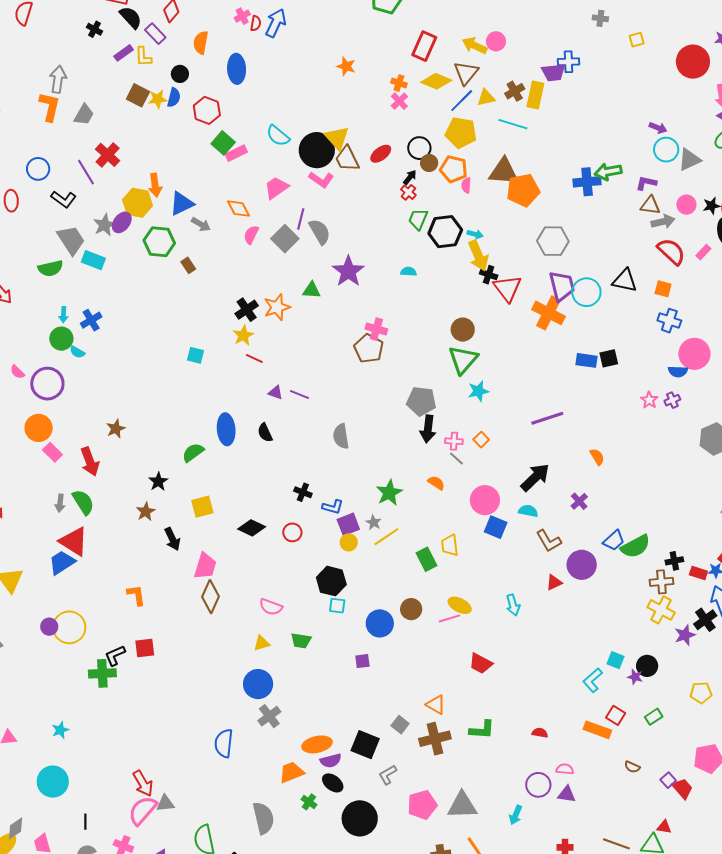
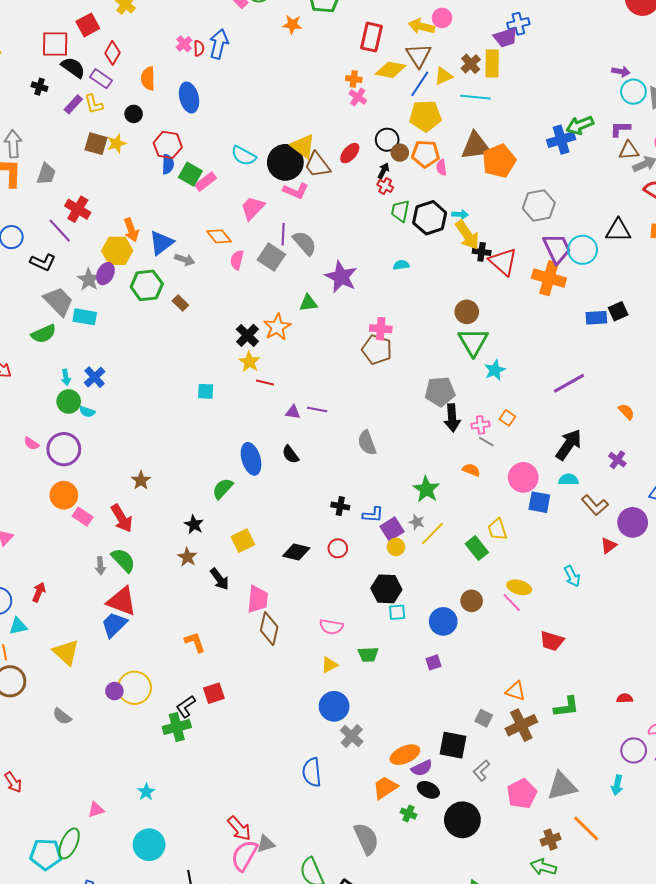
orange star: (346, 66) -> (292, 25), moved
blue semicircle: (174, 97) -> (168, 164), moved
pink line: (449, 618) -> (512, 602), turned 75

